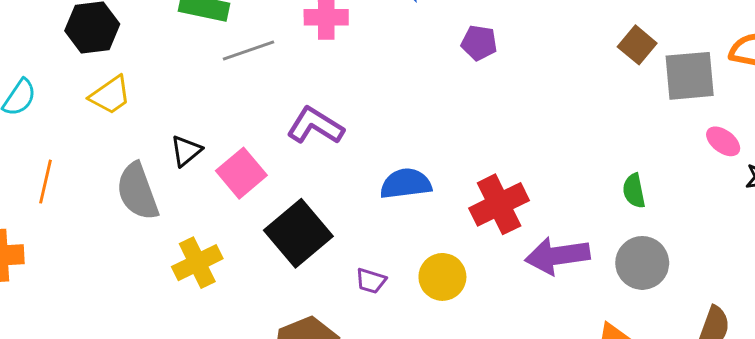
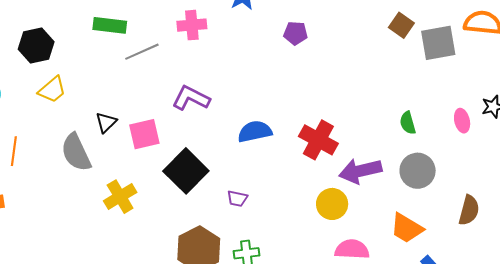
pink ellipse: (723, 141) -> (462, 121), moved, turned 45
pink square: (241, 173) -> (144, 134), turned 32
red cross: (499, 204) -> (318, 140), turned -30
yellow circle: (442, 277) -> (332, 204), moved

